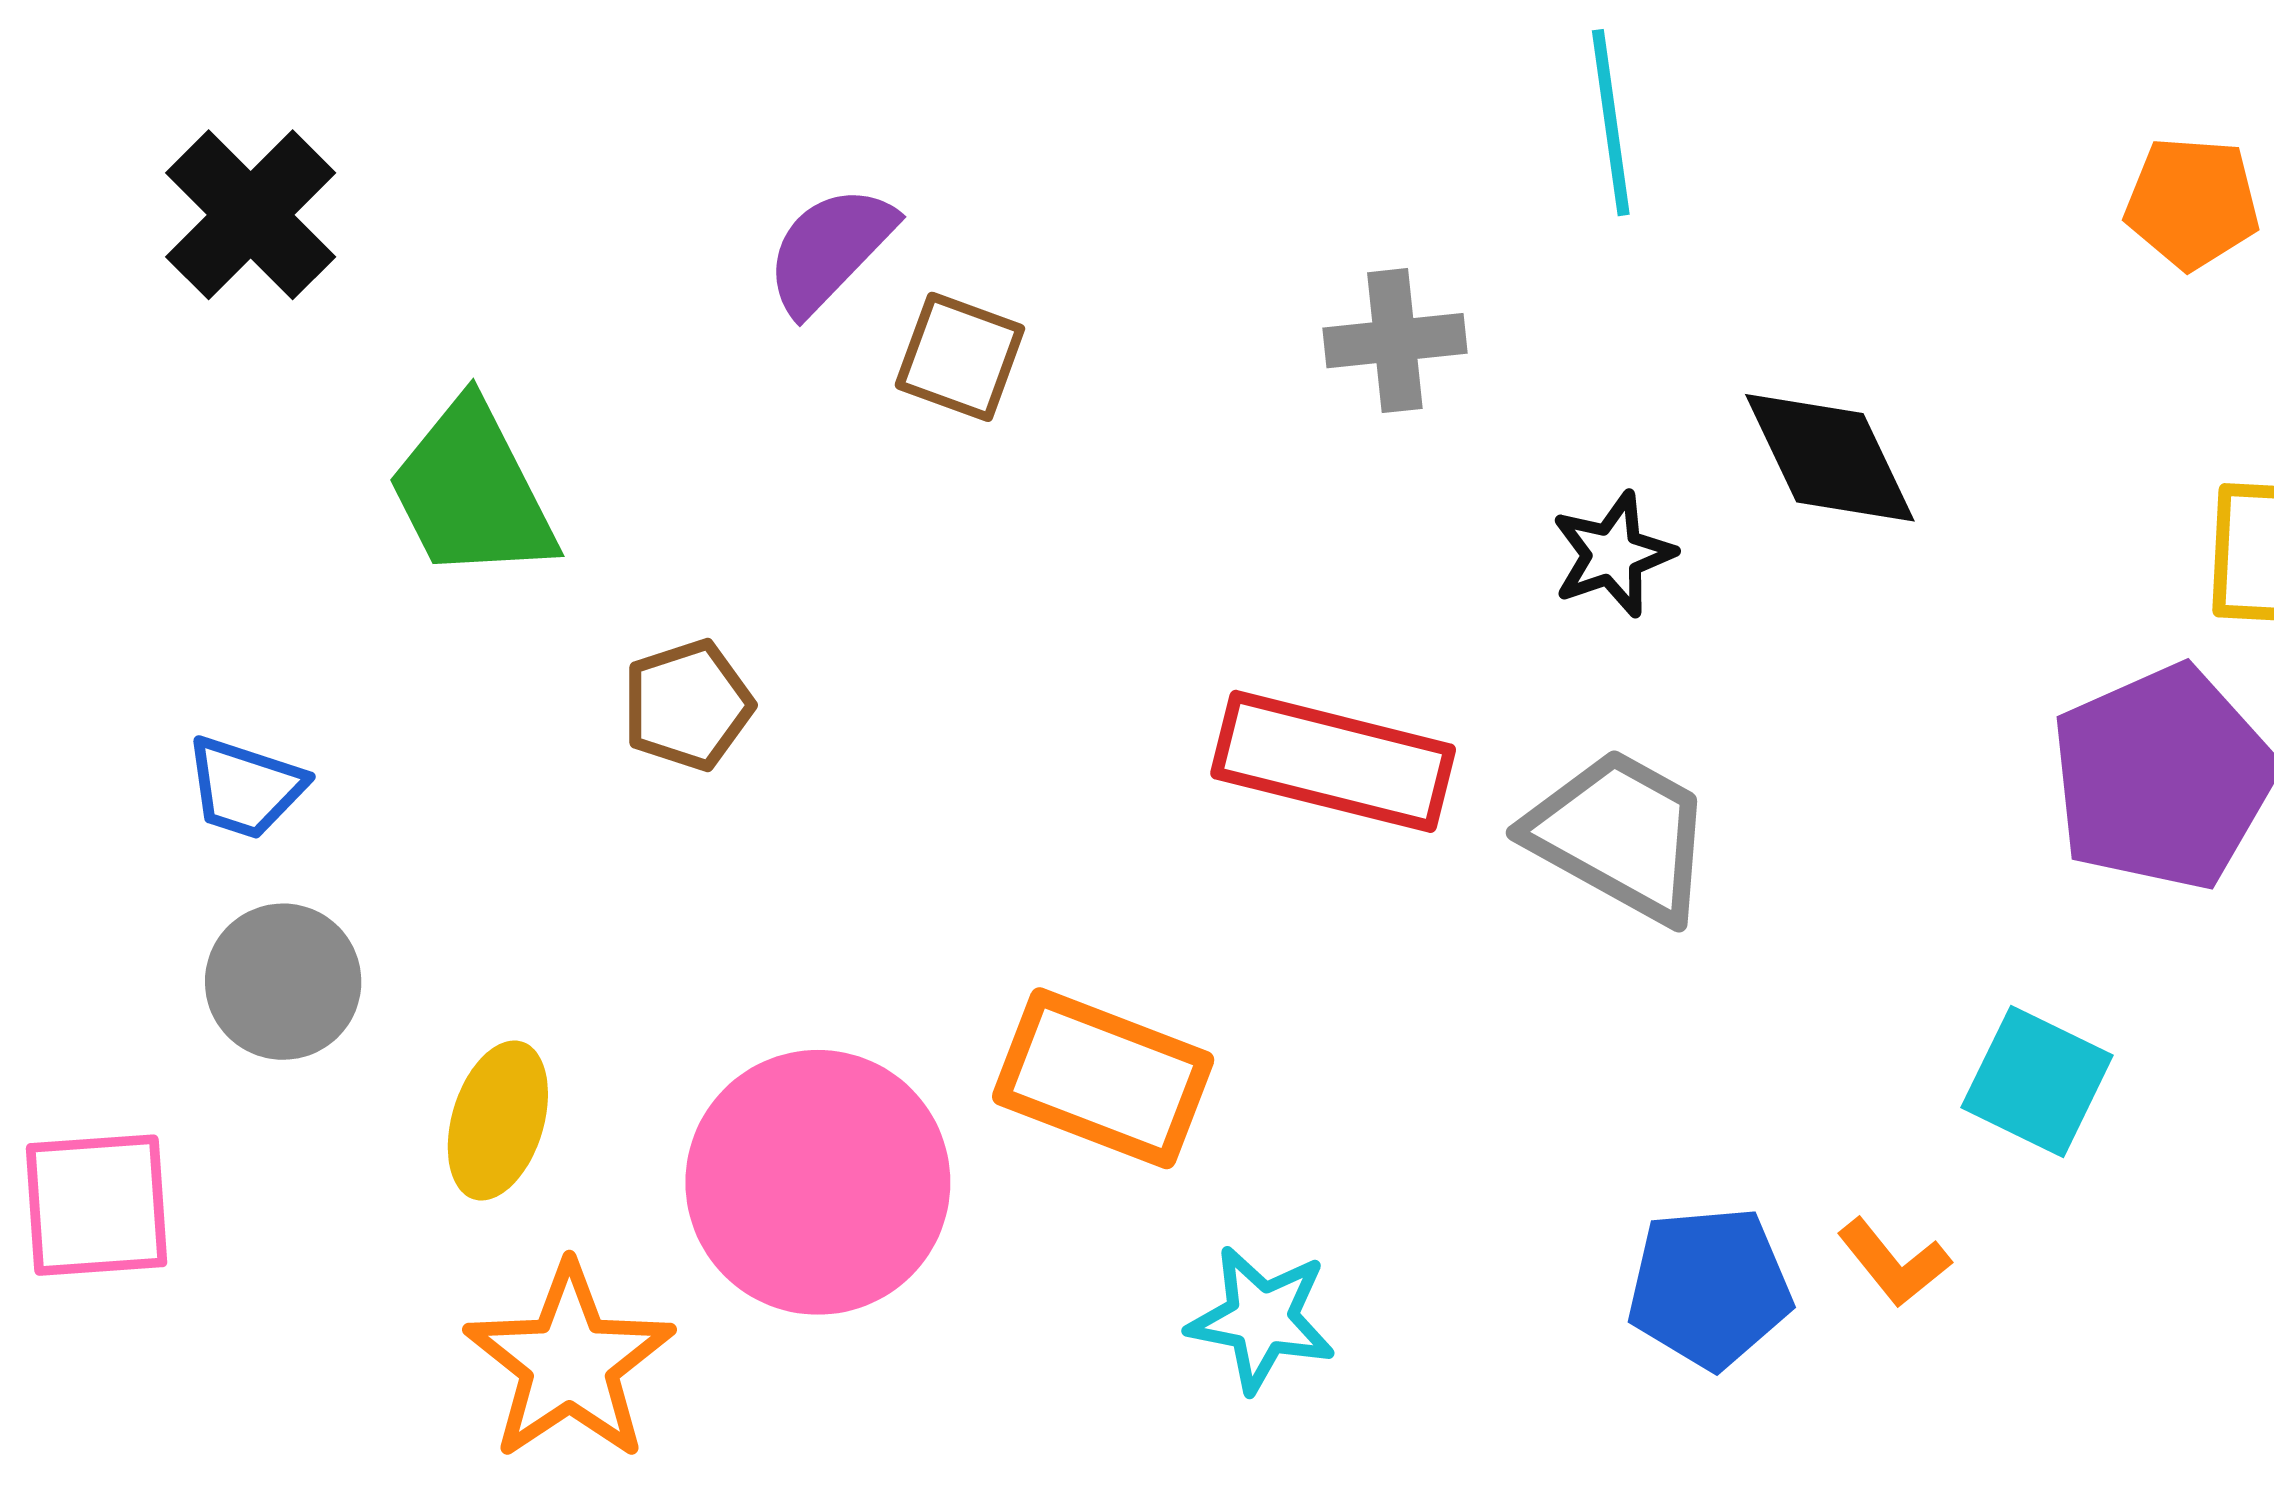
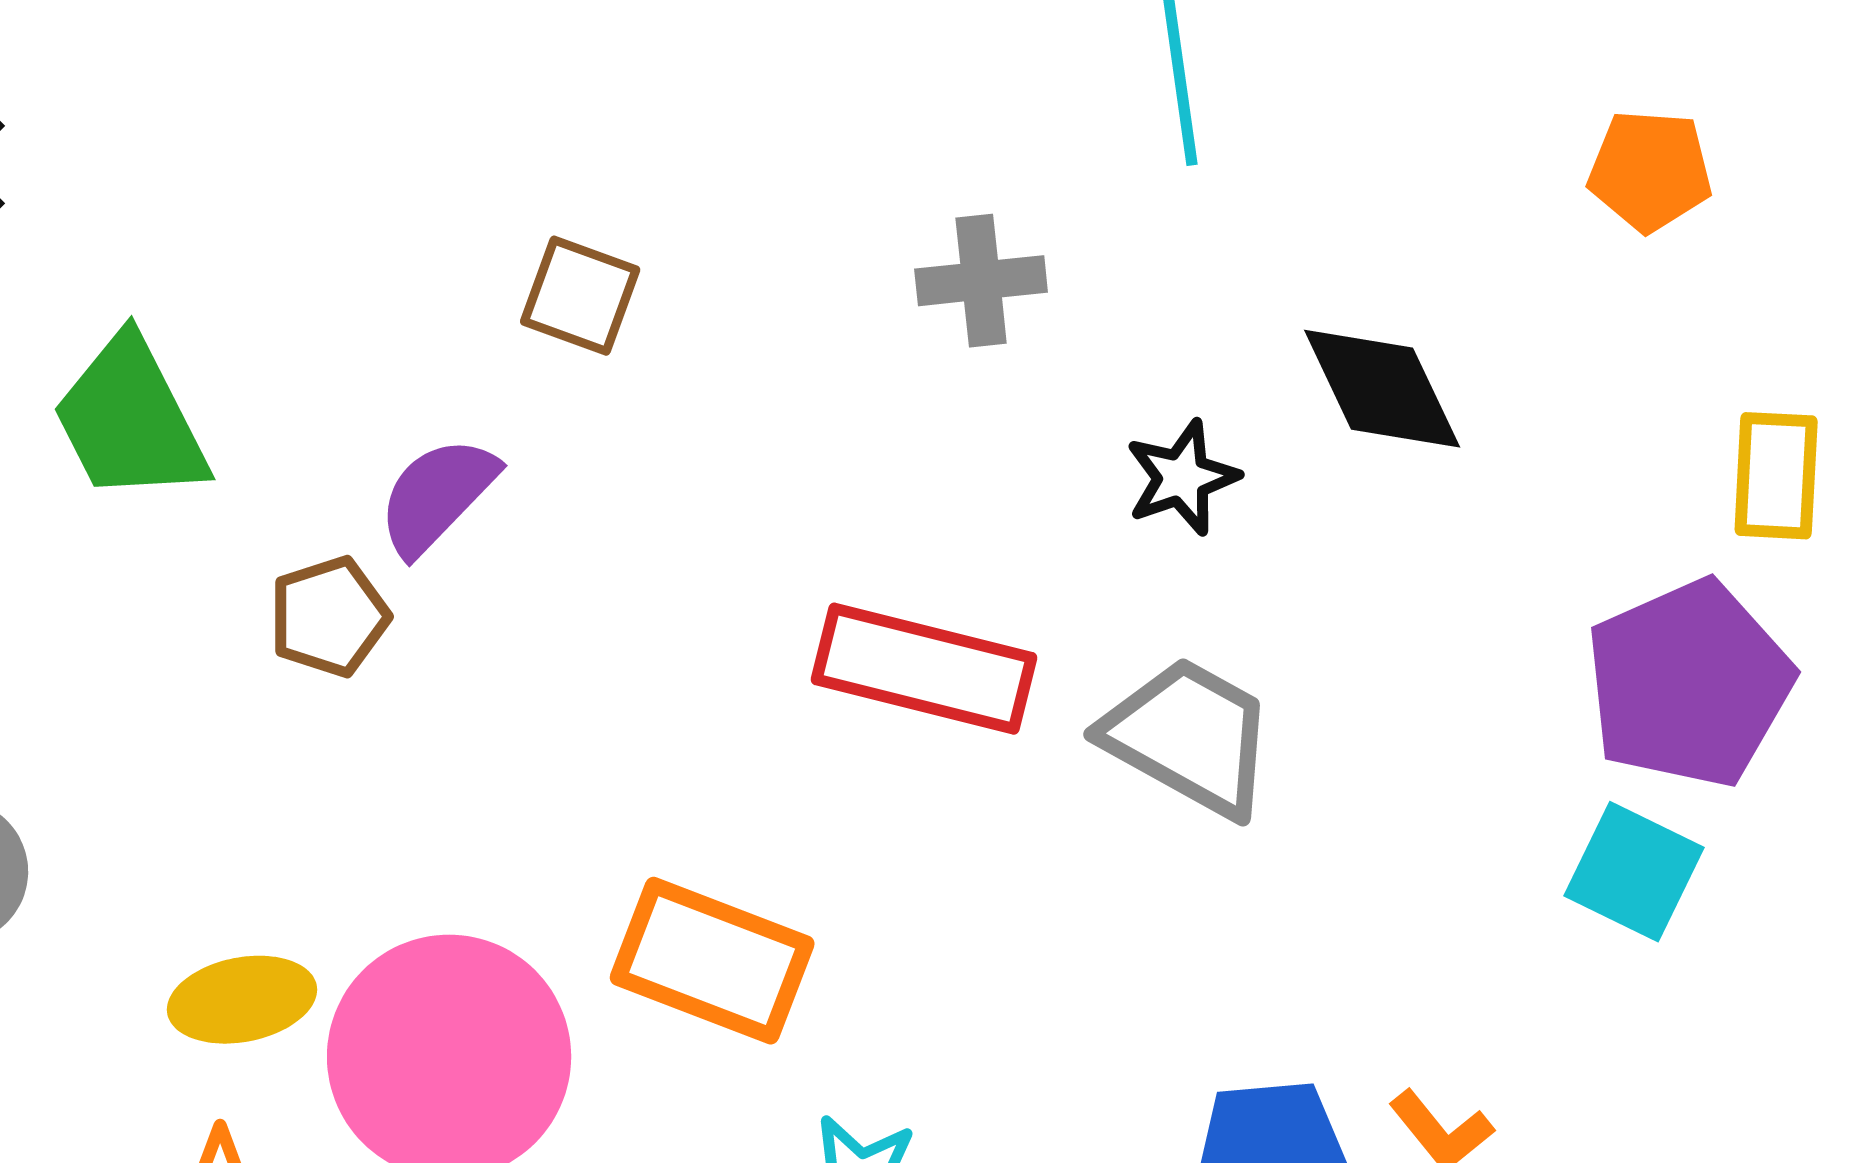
orange pentagon: (2192, 203) -> (1650, 171), moved
purple semicircle: (830, 249) -> (437, 496), moved
cyan square: (2037, 1081) -> (1634, 872), moved
yellow ellipse: (498, 1120) -> (242, 1000), moved, turned 62

